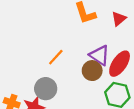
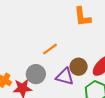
purple triangle: (100, 55) -> (65, 77), moved, turned -30

